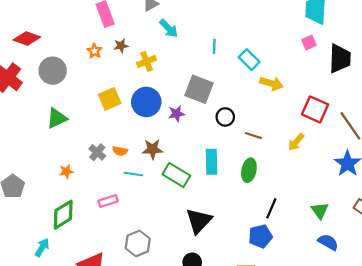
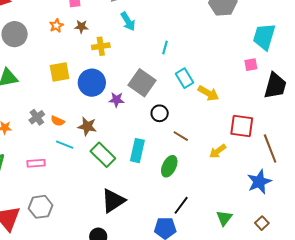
cyan rectangle: (249, 60) -> (185, 78), moved
red square: (315, 109) -> (242, 126), turned -30
gray hexagon: (138, 243) -> (40, 207), moved

